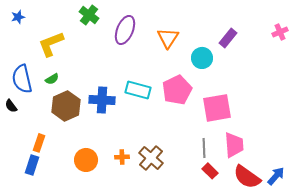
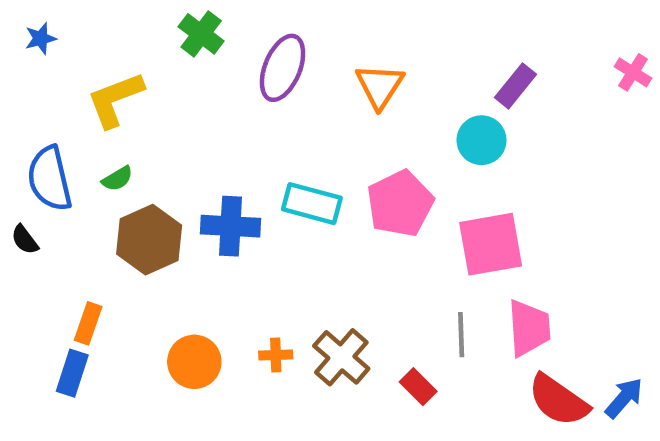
pink cross: (280, 32) -> (633, 72), turned -35
cyan circle: (202, 58) -> (482, 140), moved
red rectangle: (210, 171) -> (418, 387), moved

